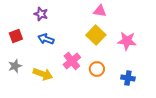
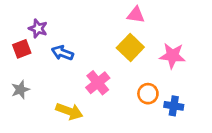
purple star: (41, 14) -> (38, 28), moved
orange circle: (97, 69) -> (148, 94), moved
yellow arrow: (43, 74) -> (69, 111), moved

